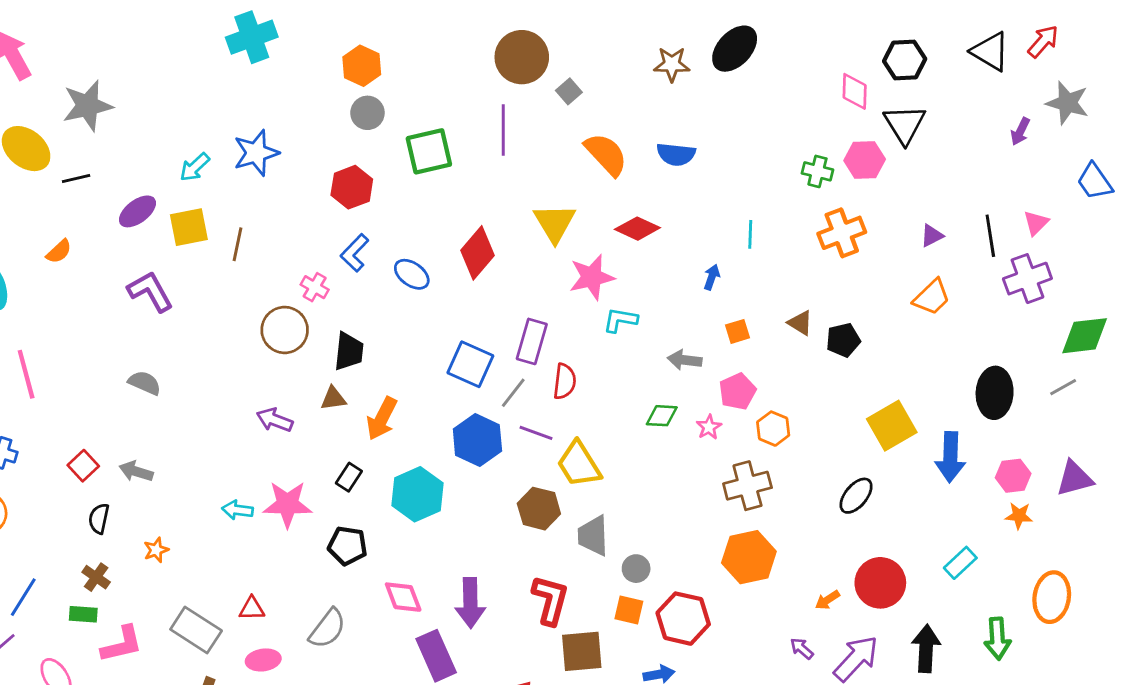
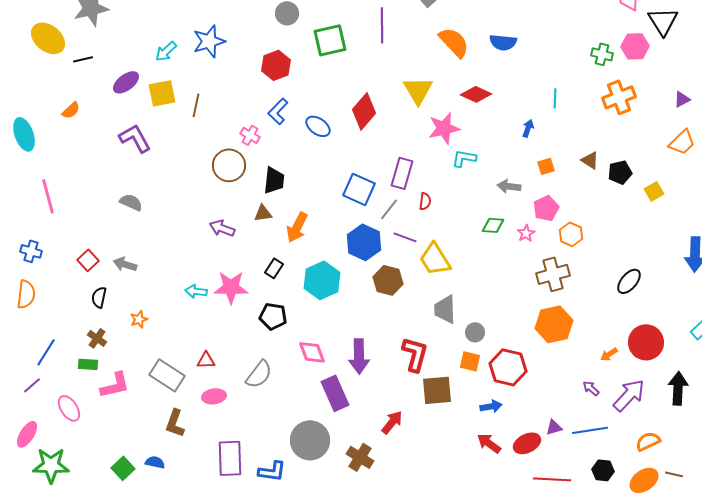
red semicircle: (565, 381) -> (425, 201), size x0.7
yellow square: (892, 426) -> (654, 191), moved, size x0.6
brown hexagon: (539, 509) -> (388, 280), moved

